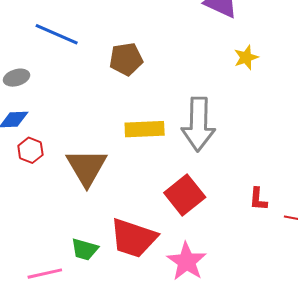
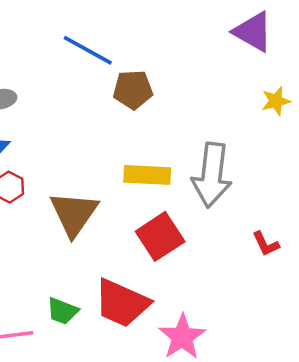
blue line: (57, 34) -> (88, 50), moved
red square: (185, 195) -> (160, 236), moved
red L-shape: (258, 199) -> (266, 244), moved, turned -35

